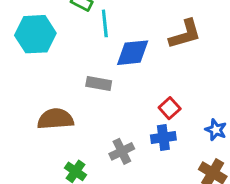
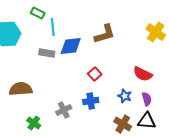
gray rectangle: (99, 84) -> (47, 53), moved
red square: (170, 108) -> (95, 74), moved

